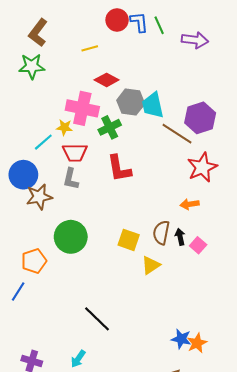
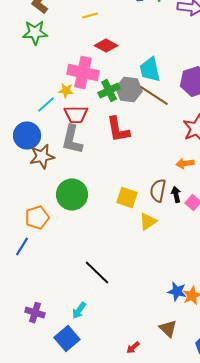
gray hexagon: (131, 102) -> (129, 90), moved
brown line: (177, 134) -> (154, 96), moved
gray L-shape: (71, 179) -> (72, 140), size x1.4

